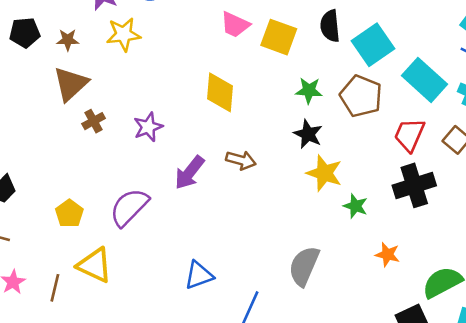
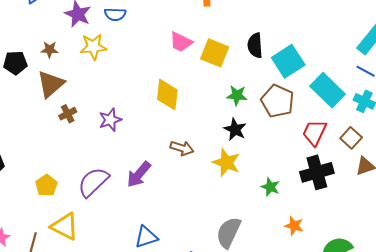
black pentagon: (25, 33) -> (15, 63), moved
purple arrow: (189, 173) -> (139, 174), moved
yellow star: (324, 173) -> (226, 163), moved

